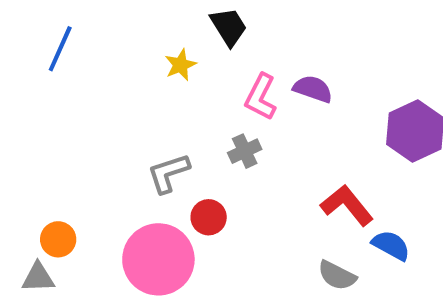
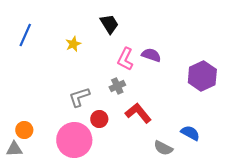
yellow star: (180, 65) -> (73, 44), moved
red L-shape: (347, 205) -> (138, 113), moved

